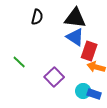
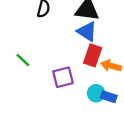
red rectangle: (89, 51) -> (93, 55), moved
purple square: (54, 77) -> (63, 77), turned 30

